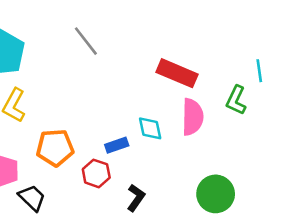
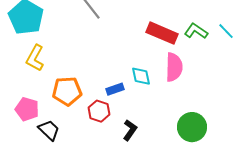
cyan line: (259, 71) -> (226, 31), turned -36
green L-shape: (236, 100) -> (196, 31), moved, turned 100

